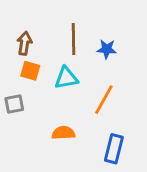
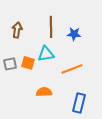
orange square: (30, 71) -> (28, 63), moved
orange line: (104, 100) -> (72, 69), turned 40
gray square: (14, 104) -> (10, 64), moved

